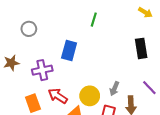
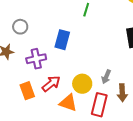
gray circle: (29, 29) -> (20, 27), moved
red arrow: (58, 96) -> (51, 84), turned 108

